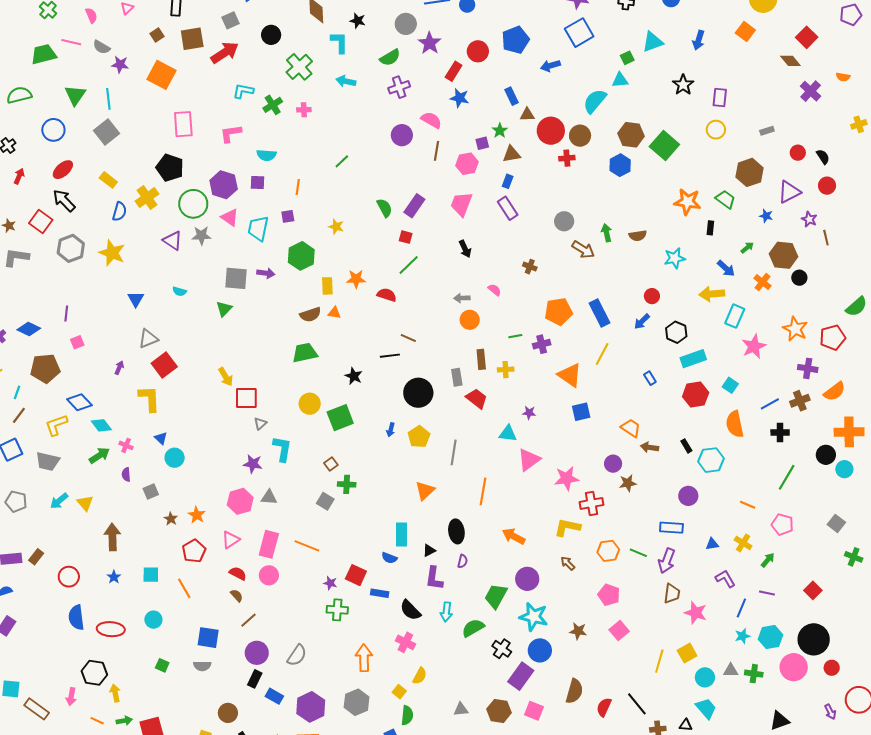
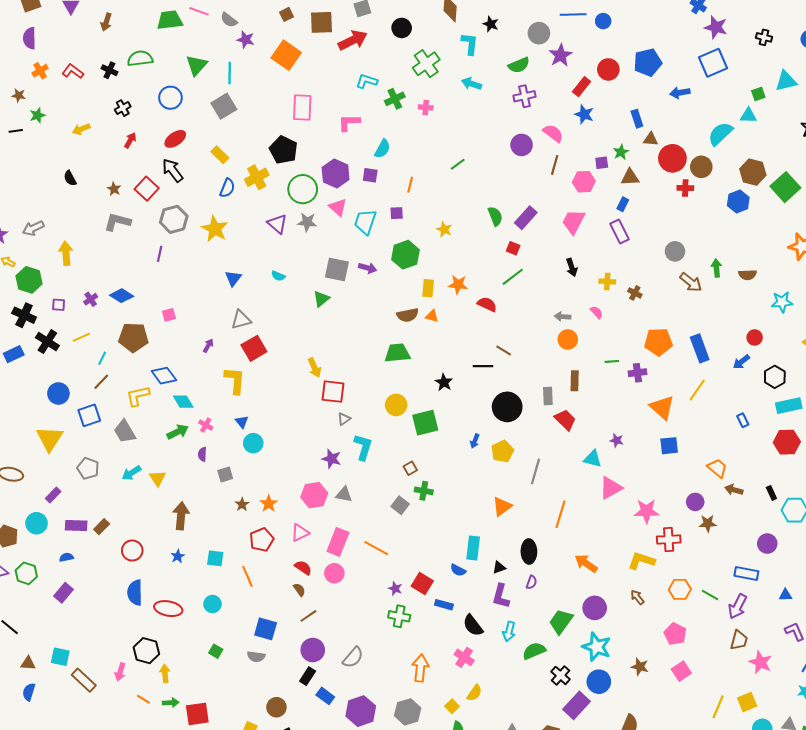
cyan semicircle: (267, 155) -> (383, 149), turned -72
purple line: (66, 314) -> (160, 254), moved
yellow cross: (506, 370) -> (607, 282), moved
gray trapezoid: (48, 461) -> (125, 432), turned 40

